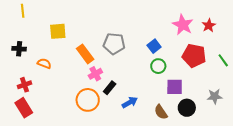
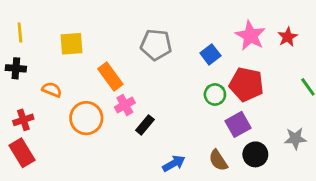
yellow line: (23, 11) -> (20, 33), moved
gray pentagon: (114, 44) -> (156, 45), moved
blue square: (154, 46) -> (210, 54), moved
red pentagon: (194, 56) -> (246, 84), moved
purple square: (175, 87) -> (238, 124), turned -30
orange circle: (88, 100) -> (86, 118), moved
blue arrow: (130, 102) -> (174, 163), moved

